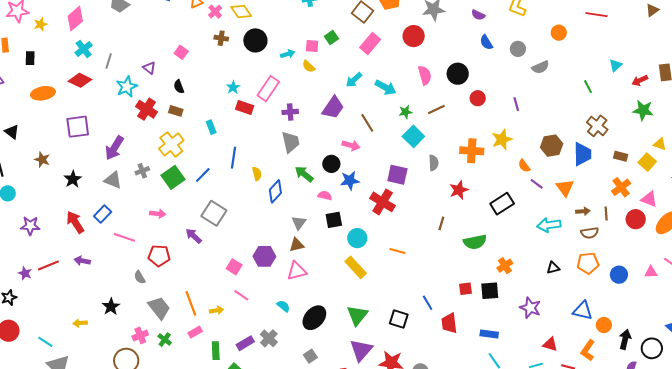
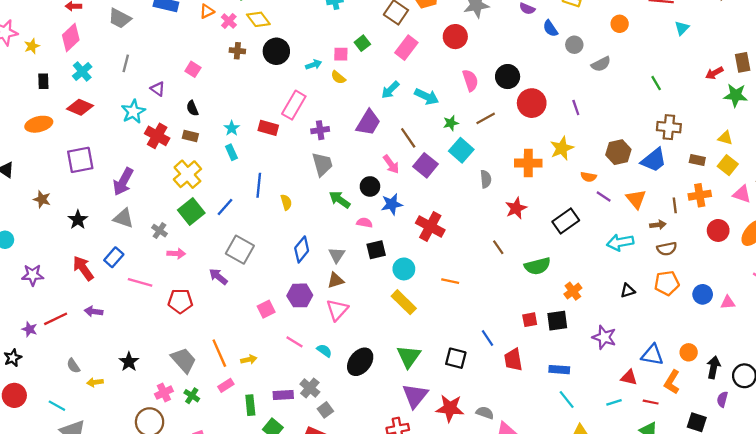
blue semicircle: (486, 42) -> (550, 28), moved
black rectangle: (30, 58) -> (43, 81), moved
gray line: (109, 61) -> (126, 63), moved
cyan triangle: (616, 65) -> (682, 28), moved
cyan star: (233, 87) -> (232, 128), moved
red circle: (478, 98) -> (532, 103), size x1.6
green star: (643, 110) -> (736, 95), moved
brown cross: (597, 126) -> (669, 127), turned -30
yellow triangle: (660, 144) -> (725, 138), moved
pink arrow: (351, 145) -> (391, 164), turned 42
blue trapezoid: (582, 154) -> (654, 160), turned 55
orange semicircle: (524, 166) -> (588, 177), turned -40
gray cross: (142, 171) -> (159, 231), moved, turned -32
purple square: (397, 175) -> (426, 165), moved, turned 30
orange cross: (621, 187) -> (700, 195), turned 30
blue diamond: (275, 191) -> (302, 249), moved
pink triangle: (649, 199) -> (742, 194), moved
brown line: (606, 213) -> (675, 205), moved
brown line: (441, 223) -> (498, 247), turned -48
pink square: (234, 267) -> (266, 309), turned 35
pink triangle: (297, 271) -> (337, 310), turned -30
pink triangle: (651, 272) -> (728, 302), moved
gray semicircle: (140, 277) -> (73, 366), moved
pink line: (241, 295) -> (295, 342), moved
blue triangle: (583, 311) -> (652, 355), moved
purple rectangle: (245, 343) -> (283, 395), turned 30
gray square: (310, 356) -> (325, 410), moved

